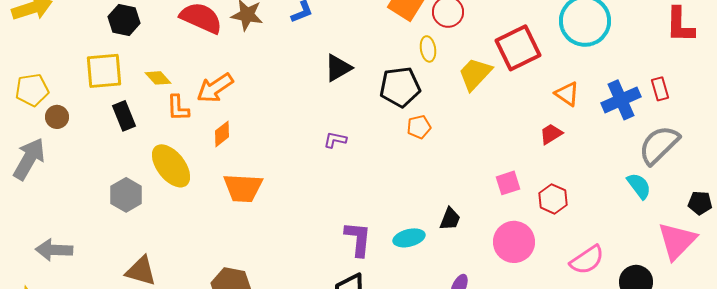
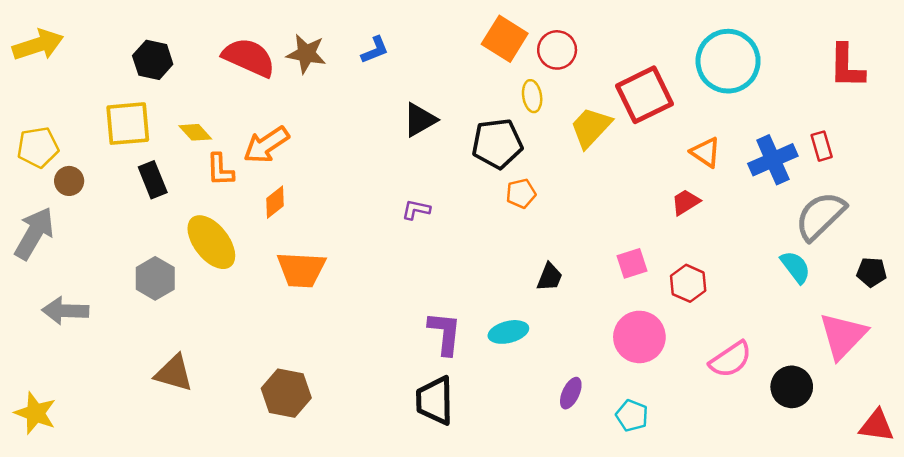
black pentagon: (700, 203) -> (872, 272), moved
black trapezoid: (450, 219) -> (550, 277), moved
gray arrow: (54, 250) -> (65, 311), moved

